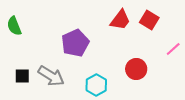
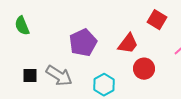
red trapezoid: (120, 20) -> (128, 44), moved

